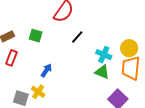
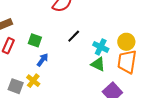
green square: (36, 36) -> (35, 40), moved
black line: (77, 37) -> (74, 36), moved

